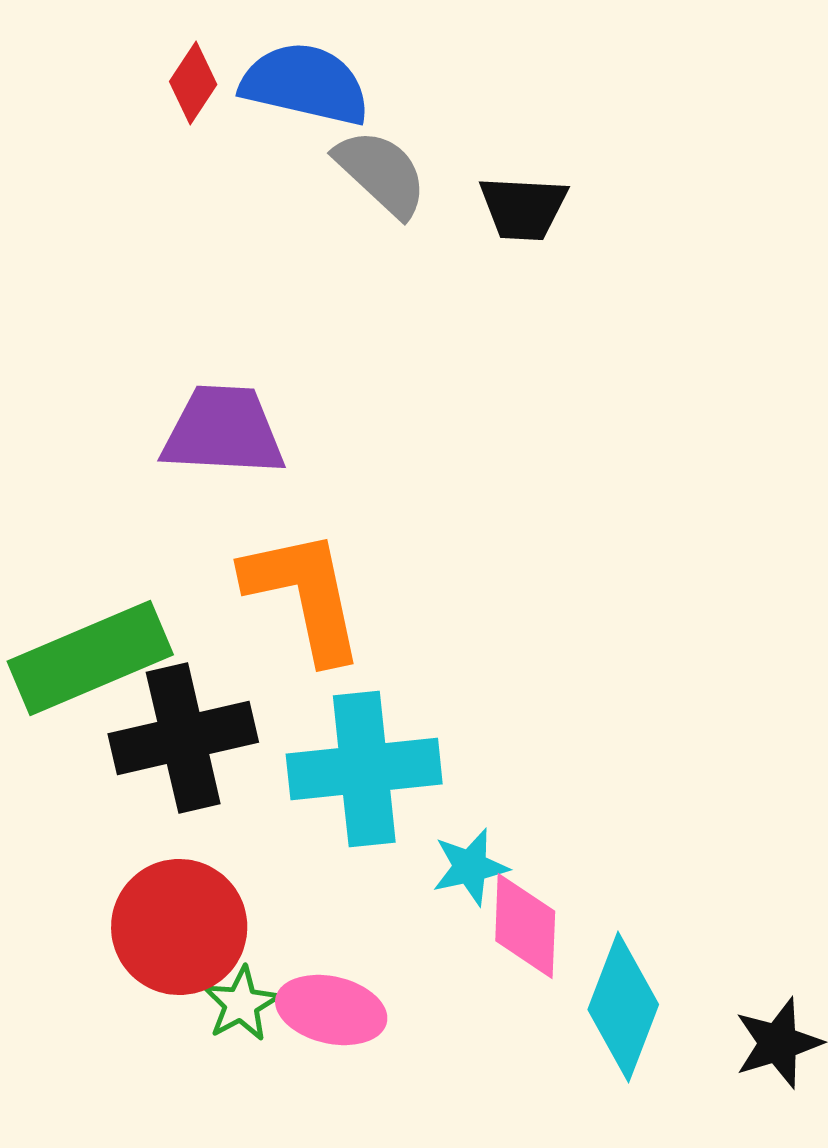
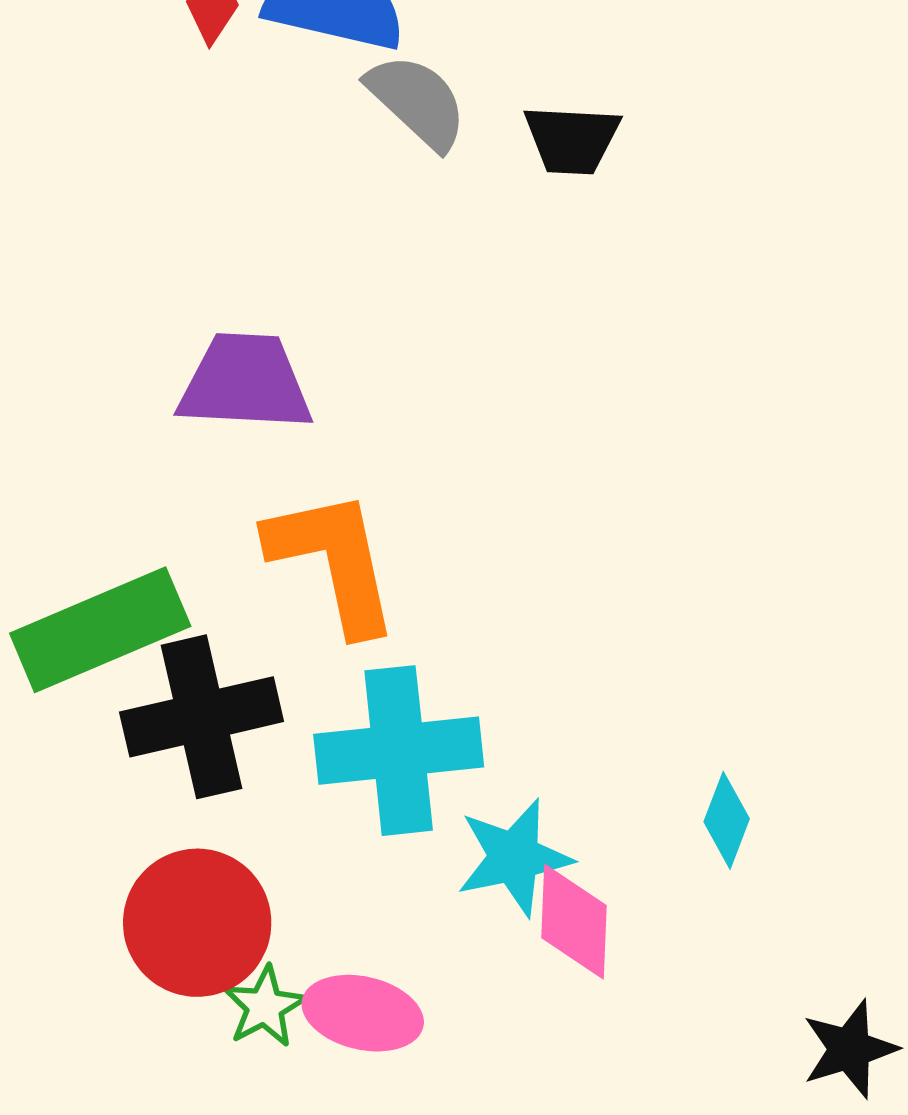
cyan star: (470, 867) -> (514, 857), size x1.4
cyan diamond: (623, 1007) -> (727, 820), moved, size x0.6

